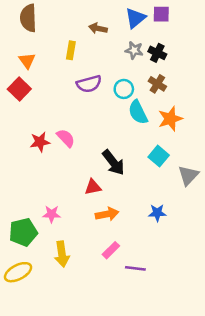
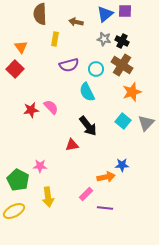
brown semicircle: (28, 18) -> (40, 14), moved
brown cross: (157, 84) -> (122, 65), size x1.5
cyan semicircle: (138, 112) -> (87, 92), moved
gray triangle: (188, 175) -> (146, 123), moved
orange arrow: (107, 214) -> (106, 177), moved
green pentagon: (23, 232) -> (18, 180), turned -30

